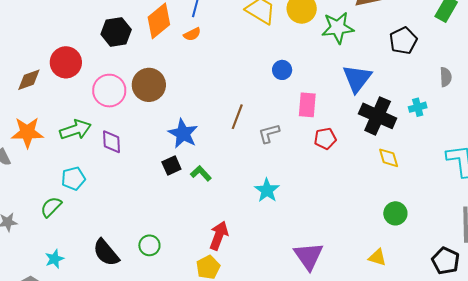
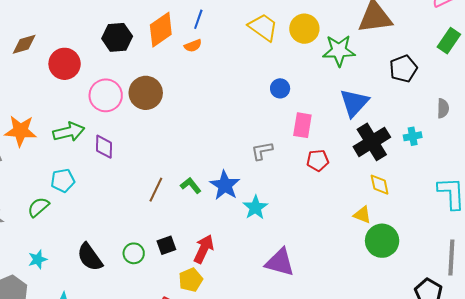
brown diamond: (29, 80) -> (24, 44), moved
black cross: (378, 116) -> (372, 142), turned 30
brown line: (237, 117) -> (156, 190), moved
blue star: (183, 134) -> (225, 185), moved
black square: (171, 165) -> (166, 245), moved
green circle: (395, 213) -> (382, 241), size x1.4
purple triangle: (309, 256) -> (280, 262), moved, turned -44
yellow triangle: (377, 257) -> (362, 215), moved

